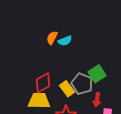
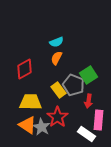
orange semicircle: (52, 38) -> (56, 58), moved
red diamond: (43, 83) -> (24, 69), moved

